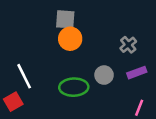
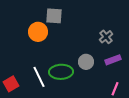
orange circle: (70, 39) -> (38, 32), moved
white line: (24, 76) -> (39, 77), moved

